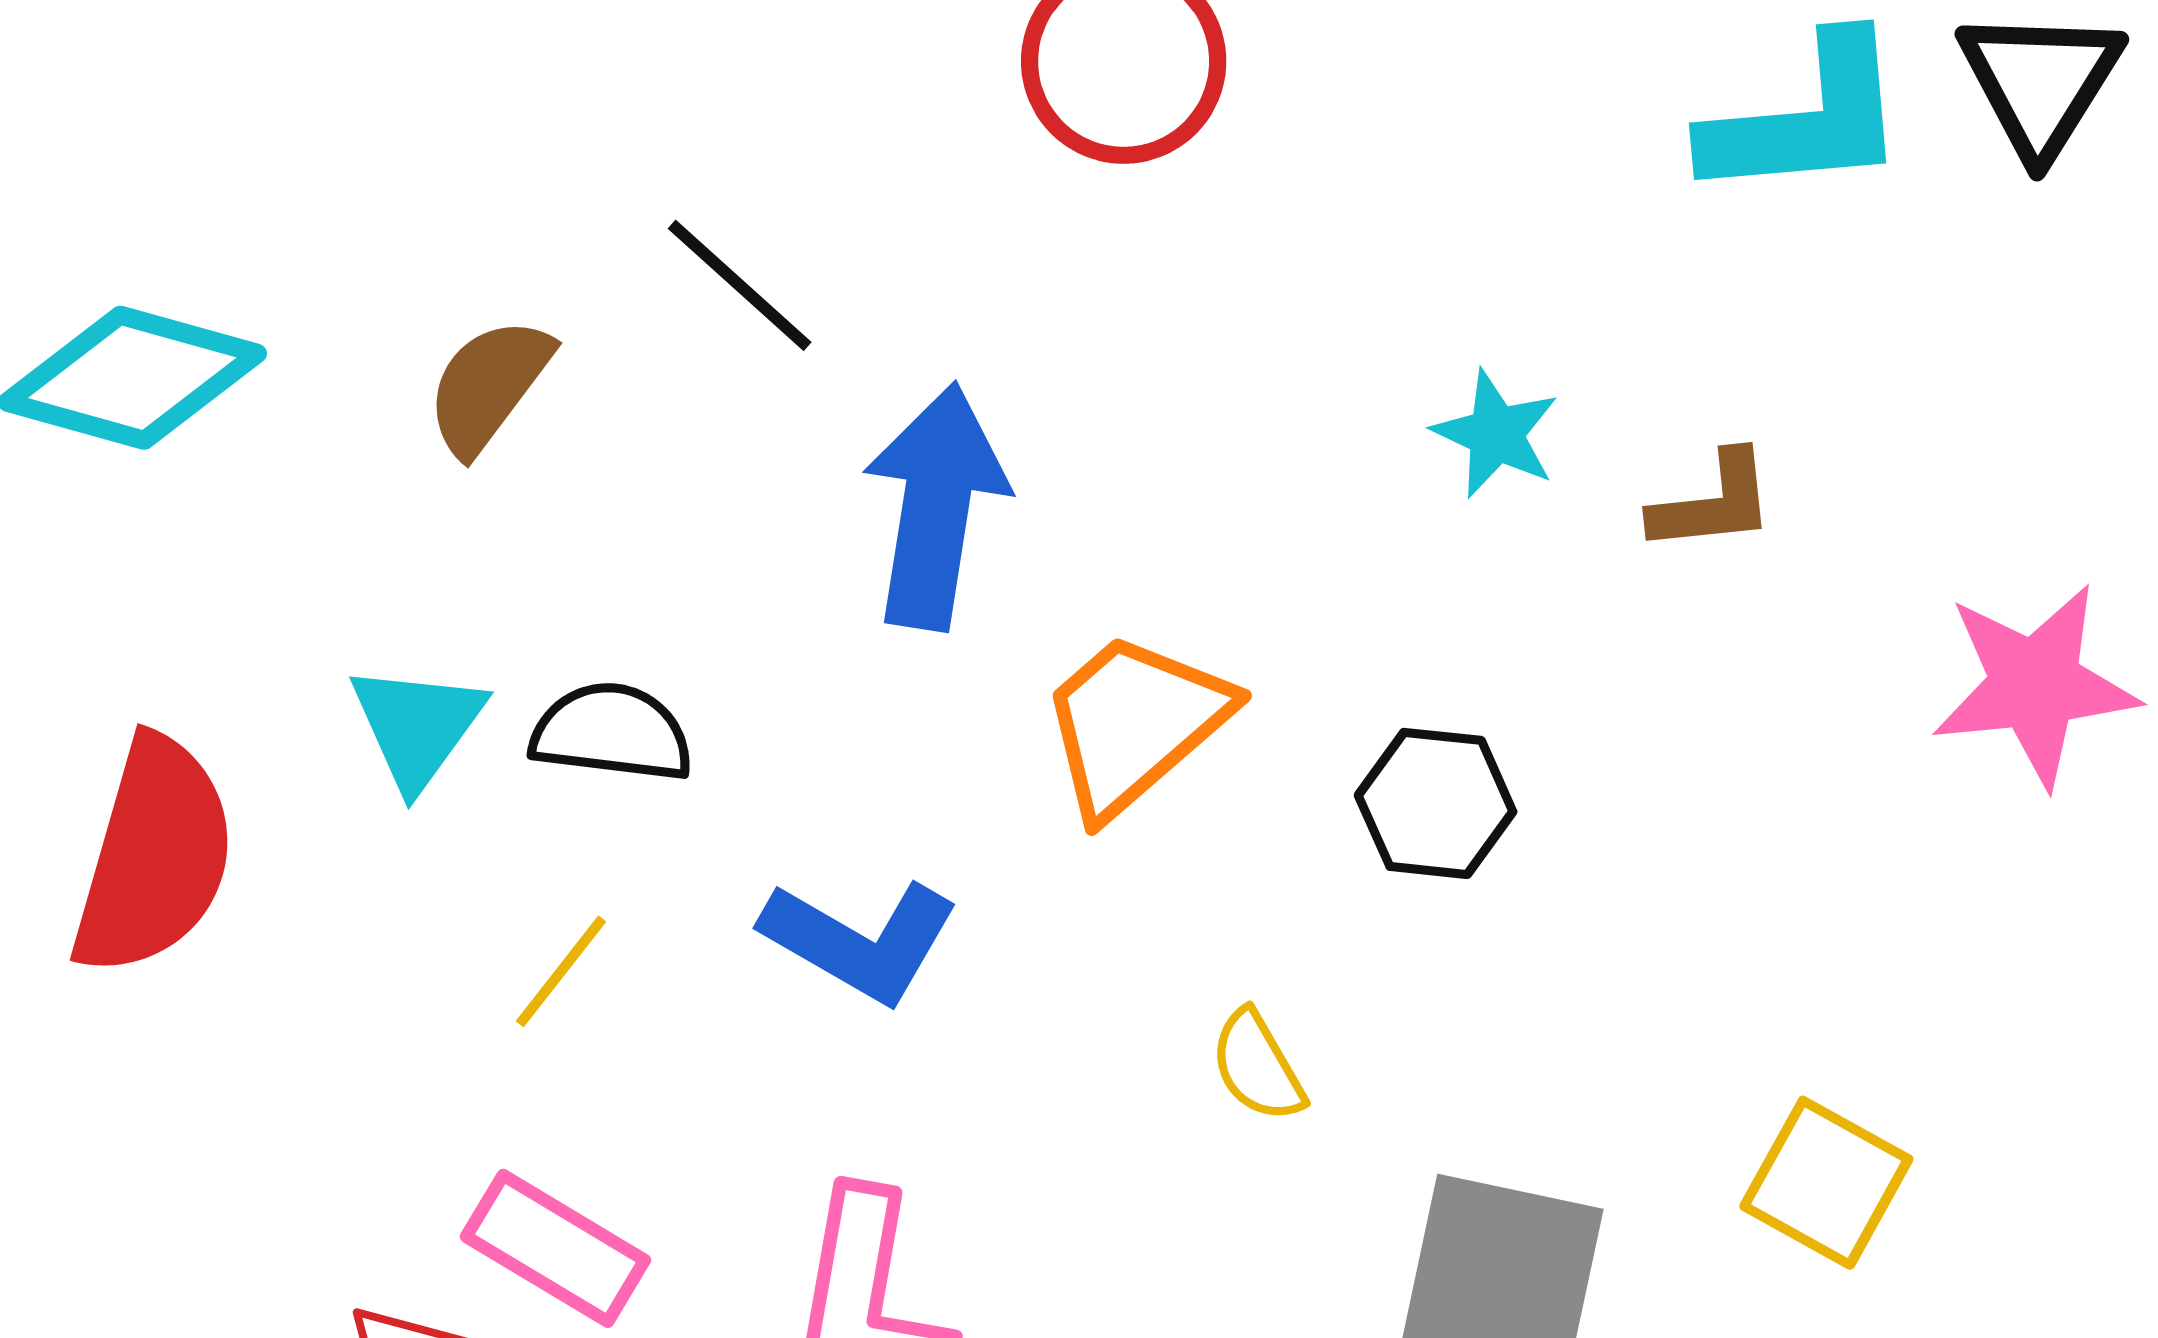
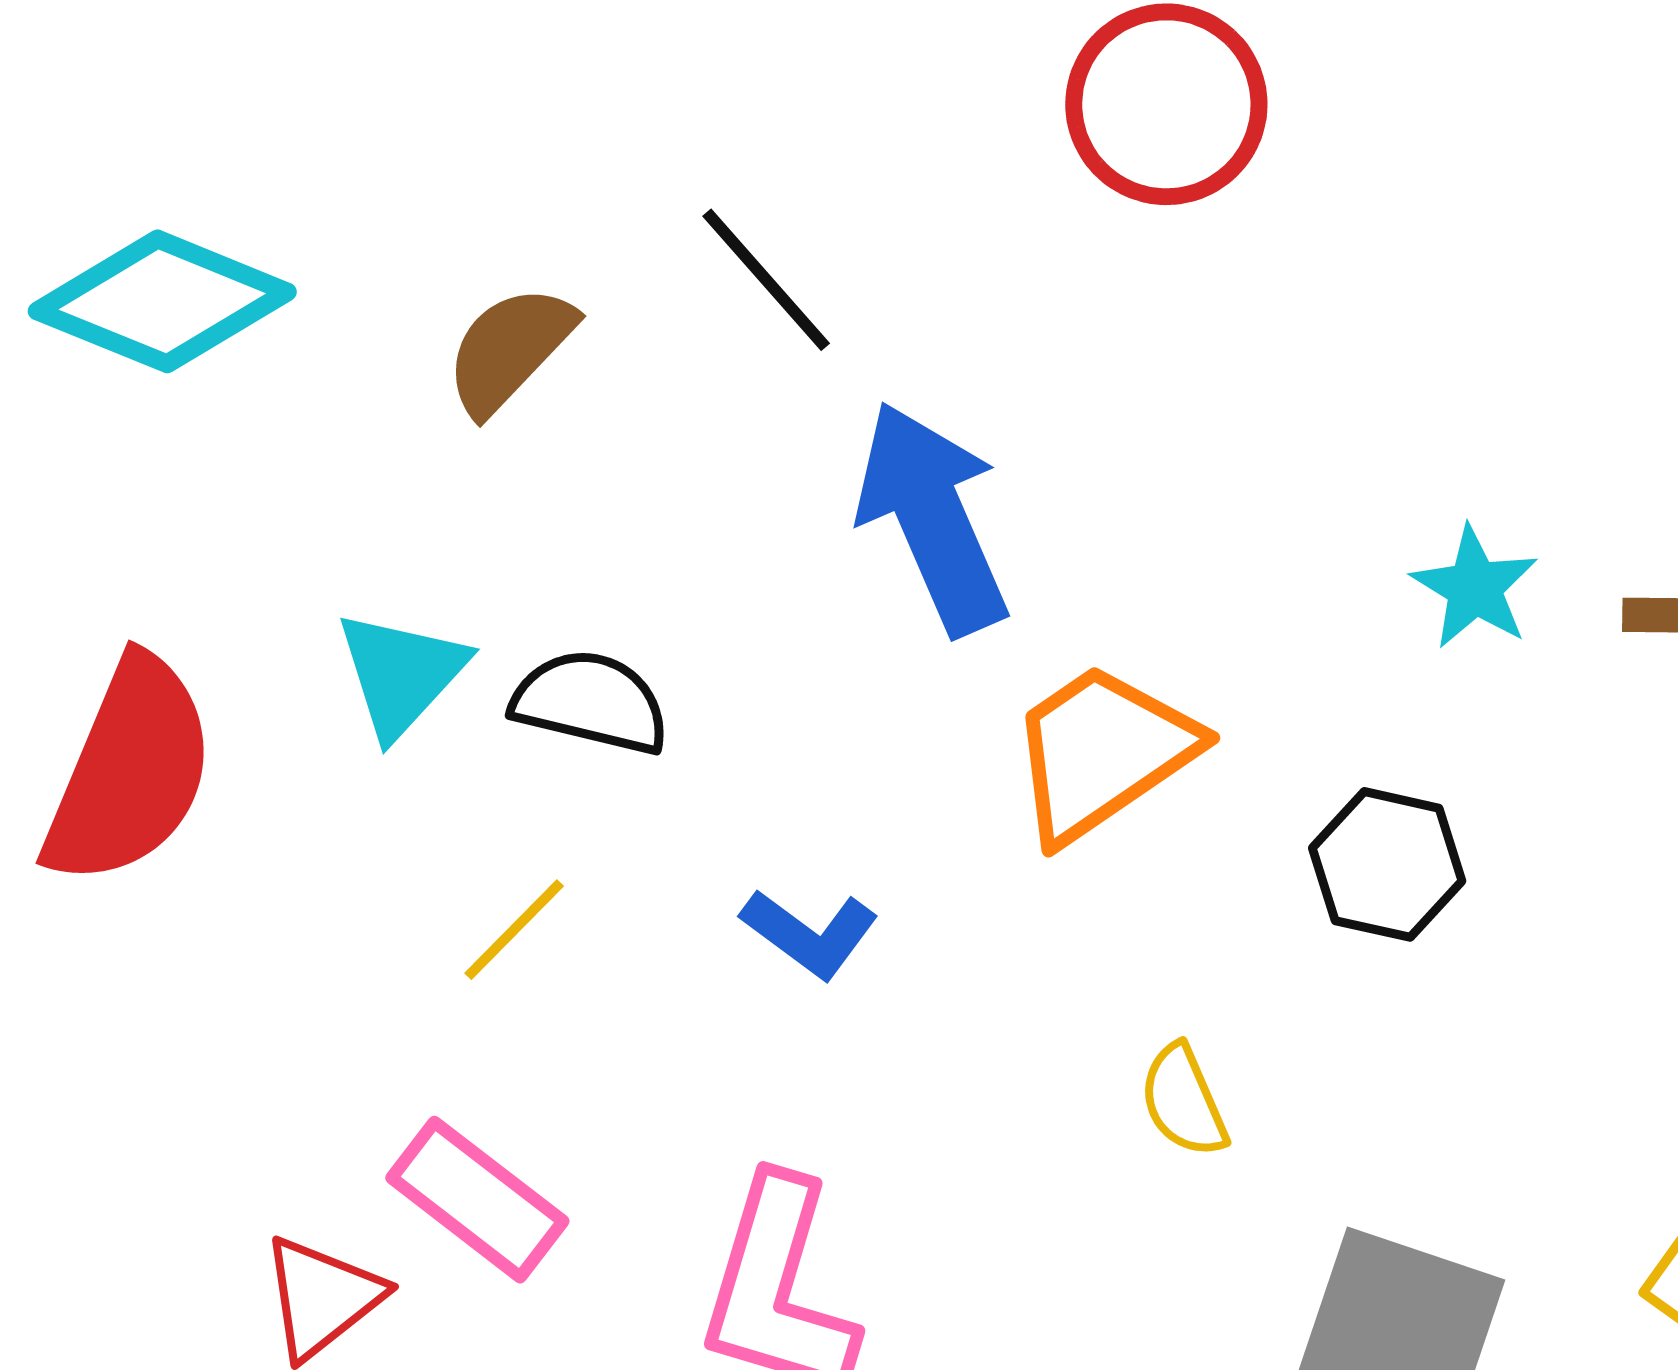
cyan star: (1496, 434) -> (1475, 588), moved
blue arrow: (936, 506) -> (932, 518), turned -39
blue L-shape: (860, 941) -> (810, 933), size x0.7

